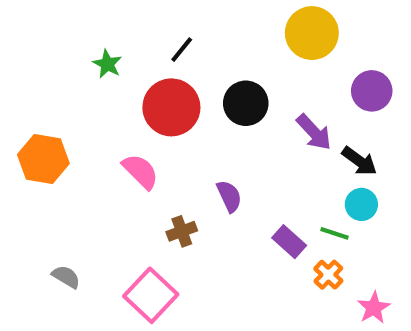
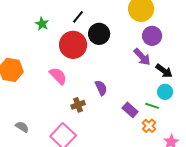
purple circle: (372, 91) -> (152, 36), moved
black circle: (246, 103) -> (99, 34), moved

